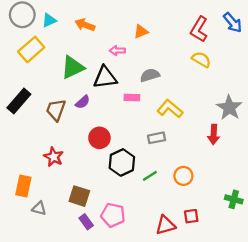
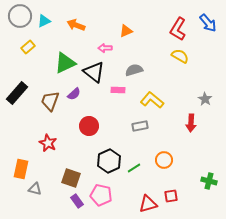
yellow rectangle: (31, 49) -> (28, 47), size x0.6
black triangle: (105, 77) -> (94, 72), turned 45
gray star: (229, 108) -> (205, 99), size x0.6
black hexagon: (122, 162) -> (109, 161), moved
green line: (150, 176) -> (134, 168), moved

